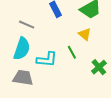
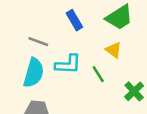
cyan L-shape: (47, 59) -> (68, 64), moved

